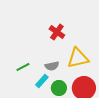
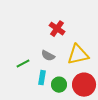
gray semicircle: (52, 66) -> (48, 56), moved, turned 40
cyan rectangle: (42, 81) -> (42, 78), turned -32

